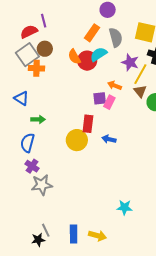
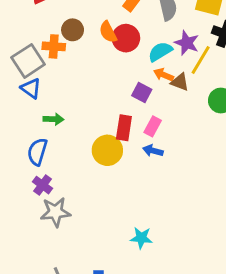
brown circle: (45, 49) -> (73, 30), moved
cyan semicircle: (99, 54) -> (160, 52), moved
gray square: (27, 55) -> (28, 61), moved
brown triangle: (140, 91) -> (180, 82), moved, turned -32
purple square: (100, 98) -> (142, 92), turned 32
pink rectangle: (109, 102) -> (153, 126), moved
cyan star: (124, 207) -> (141, 238), moved

